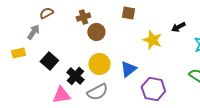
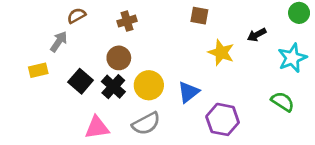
brown square: (128, 13) -> (199, 16), moved
brown circle: (96, 32) -> (119, 58), moved
black cross: (75, 76) -> (113, 87), moved

